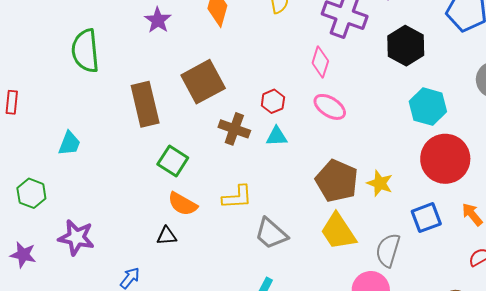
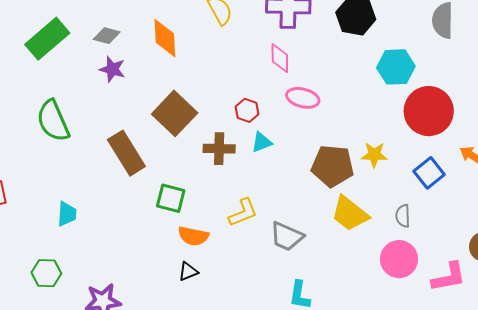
gray semicircle: (388, 250) -> (403, 216), size x0.7

